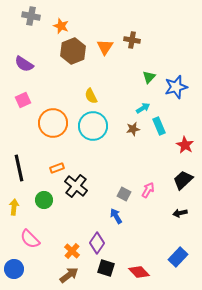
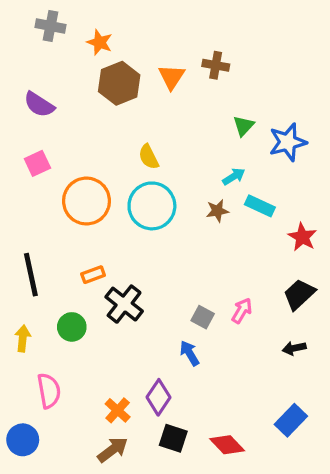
cyan rectangle: (159, 126) -> (260, 206), turned -42
pink semicircle: (30, 239) -> (49, 391), turned -145

